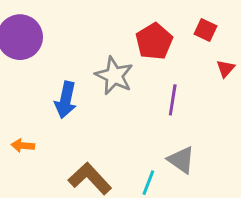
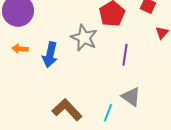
orange arrow: (23, 146) -> (20, 49), moved

